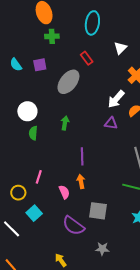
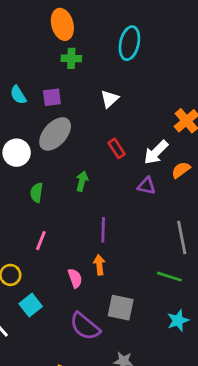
white triangle: (120, 48) -> (110, 99), moved
red rectangle: (87, 58) -> (117, 148), moved
gray ellipse: (68, 82) -> (55, 134), moved
white circle: (27, 111) -> (17, 153), moved
pink line: (39, 177) -> (41, 241), moved

